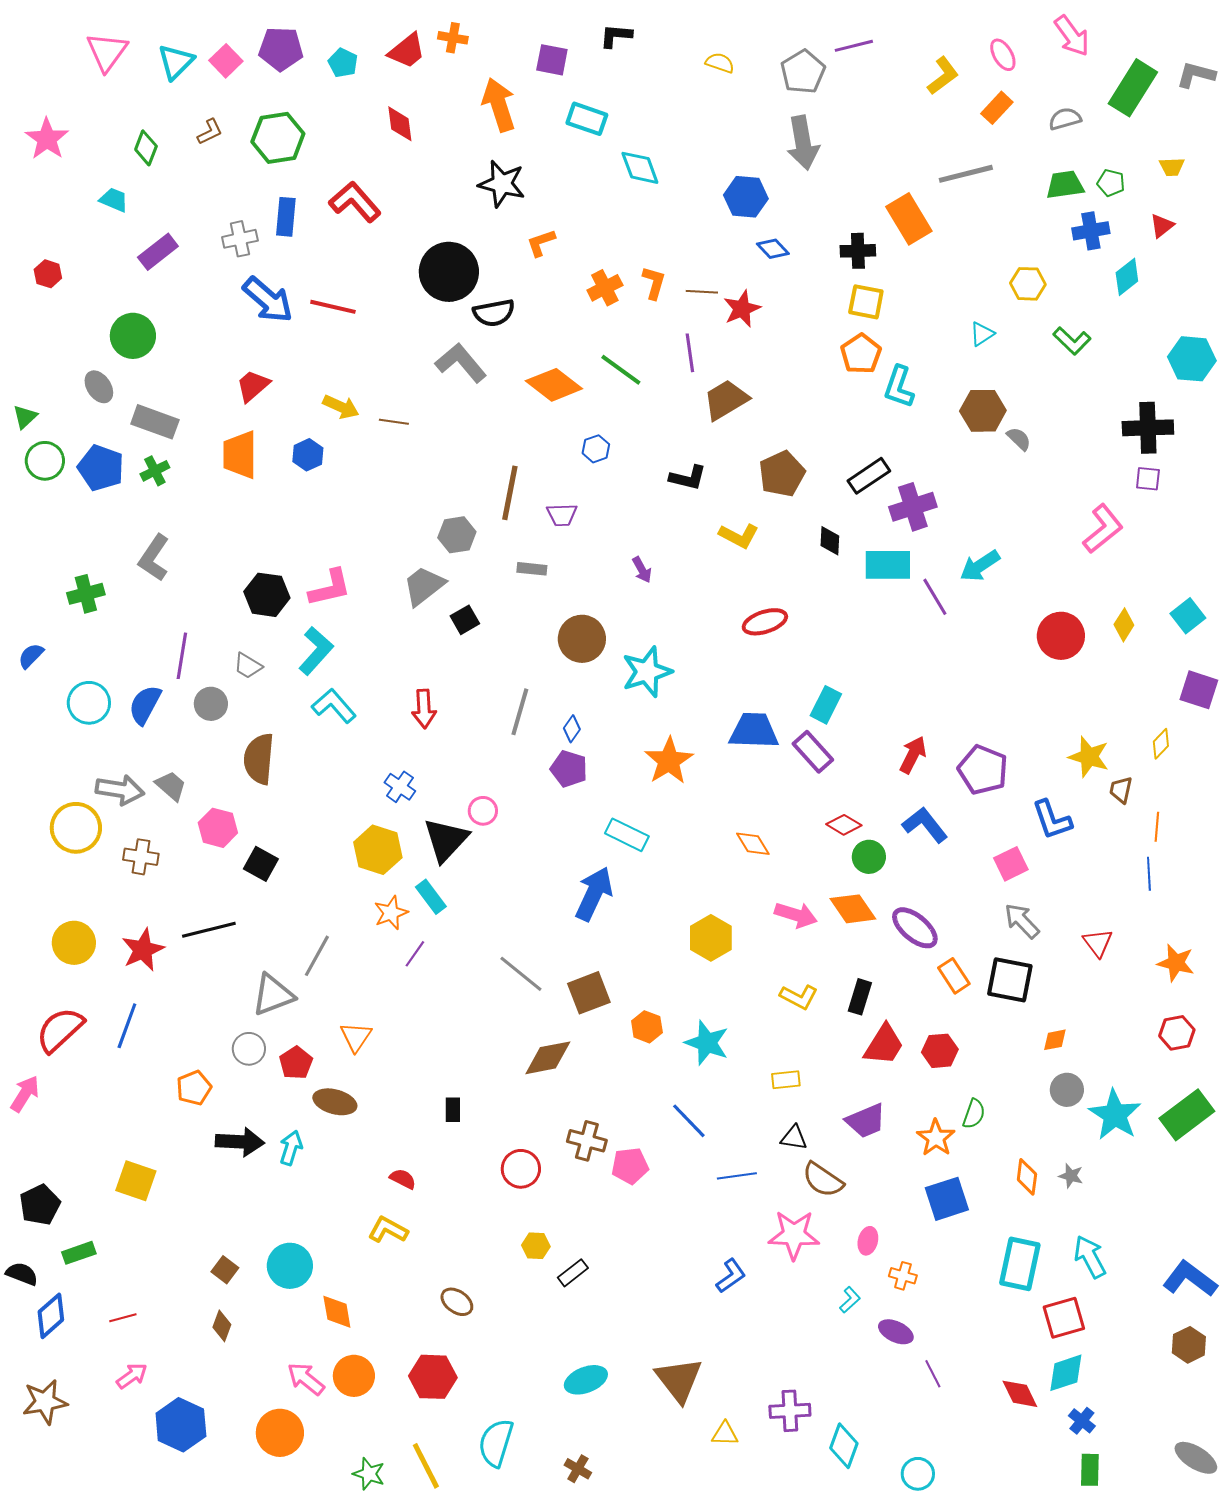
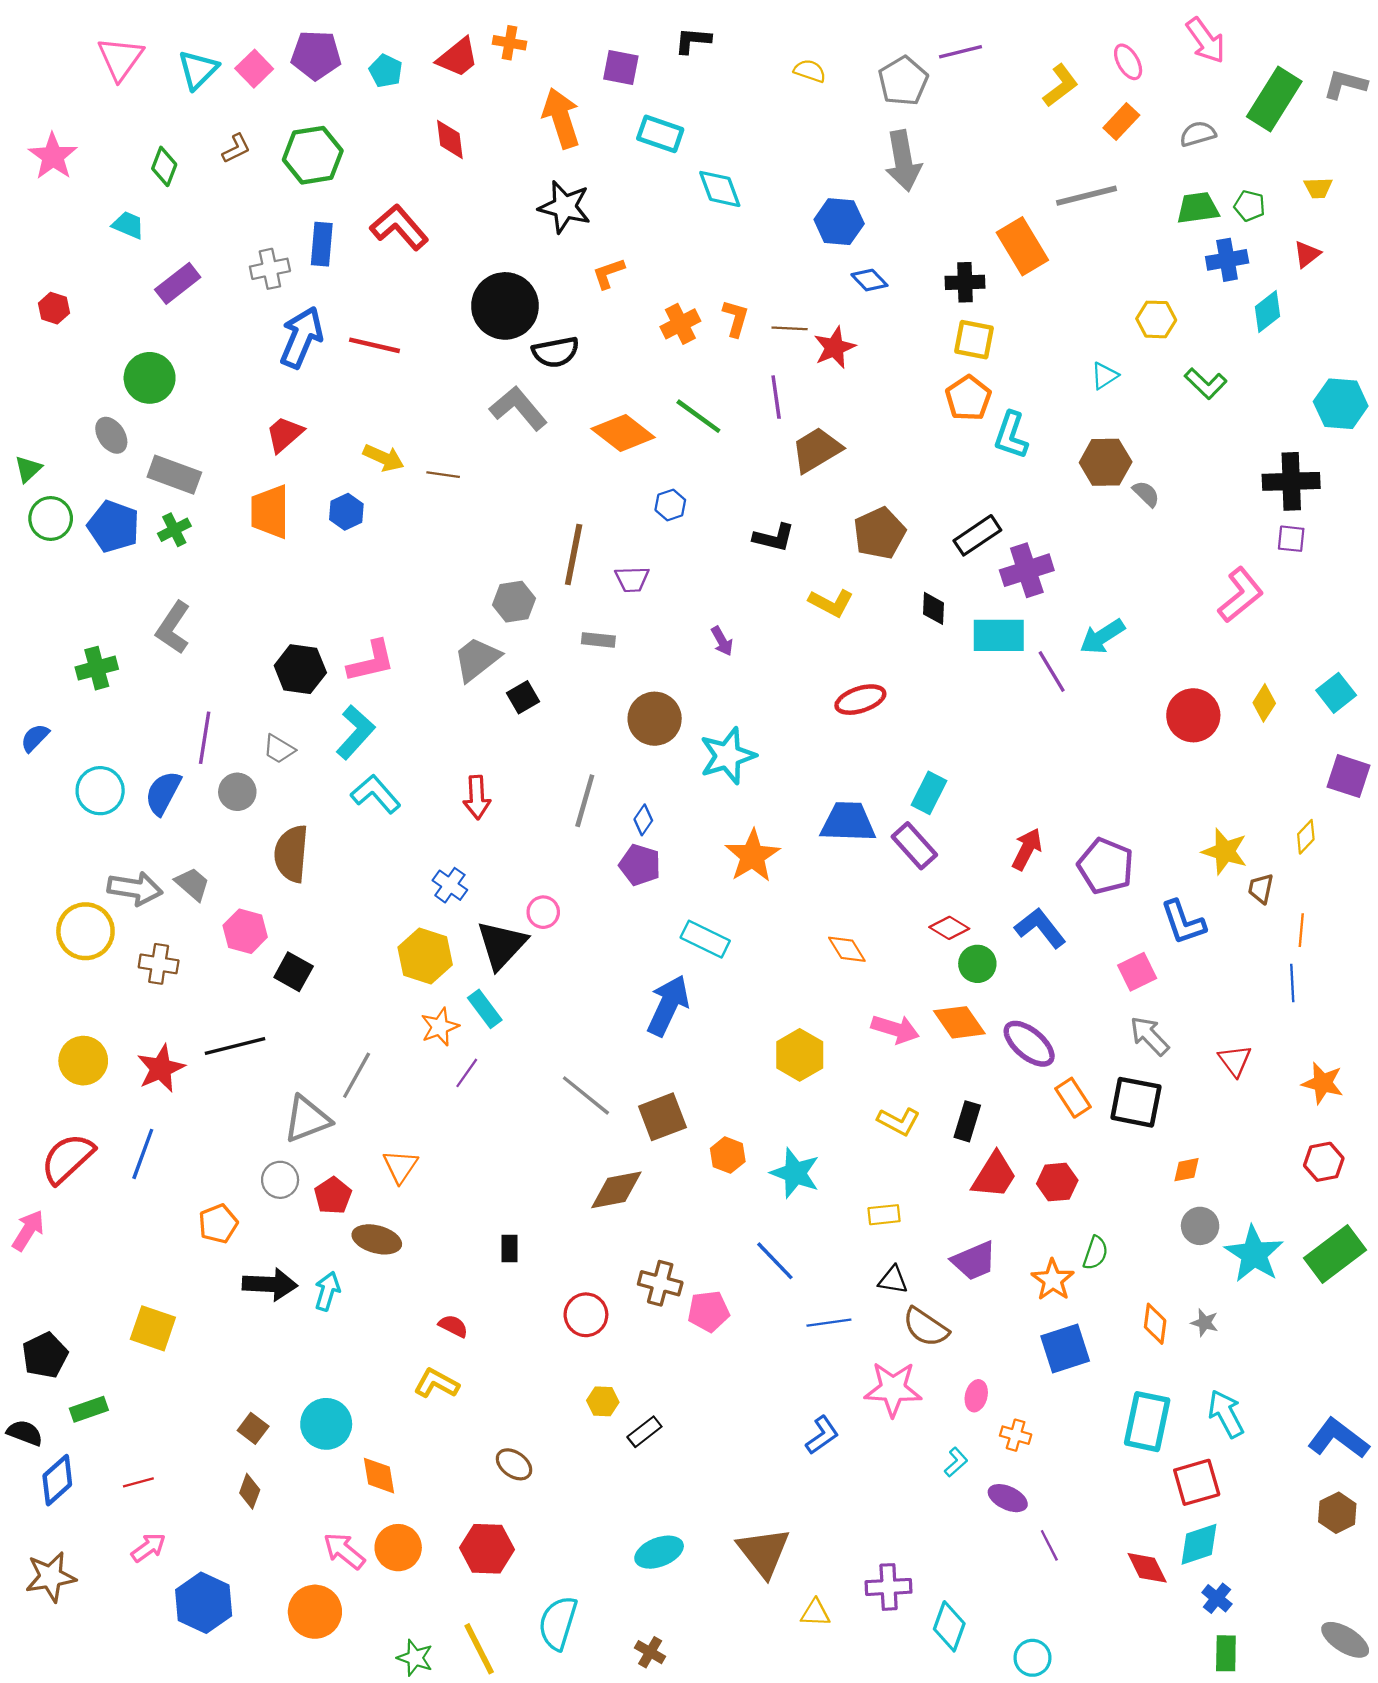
blue arrow: (268, 300) -> (301, 337), turned -108

